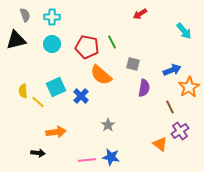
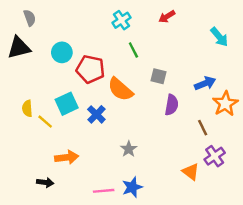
cyan cross: (52, 17) -> (122, 20), moved, turned -35
red pentagon: (87, 47) -> (90, 69), moved
blue star: (111, 157) -> (132, 187), turned -30

